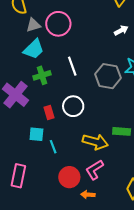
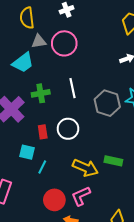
cyan trapezoid: (34, 49) -> (23, 63), moved
cyan line: (53, 147) -> (42, 167), turned 40

